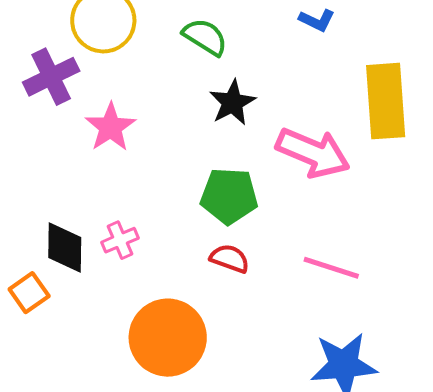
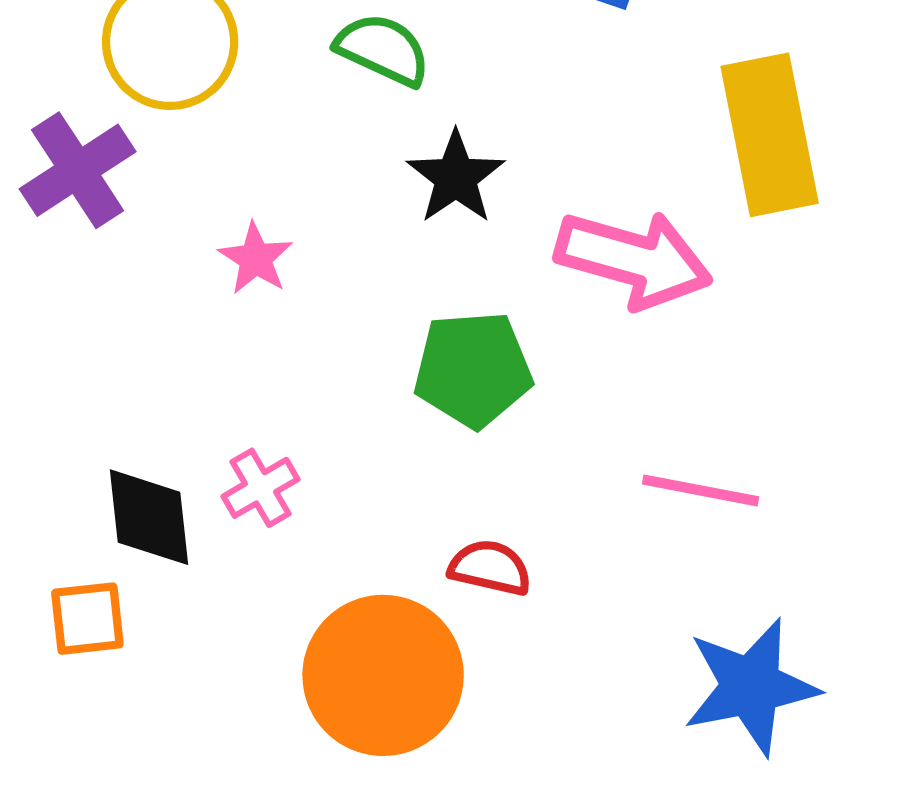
pink star: (111, 127) -> (256, 259), moved, size x0.7
red semicircle: (230, 258) -> (490, 568), moved
orange square: (29, 293) -> (87, 619), turned 36

